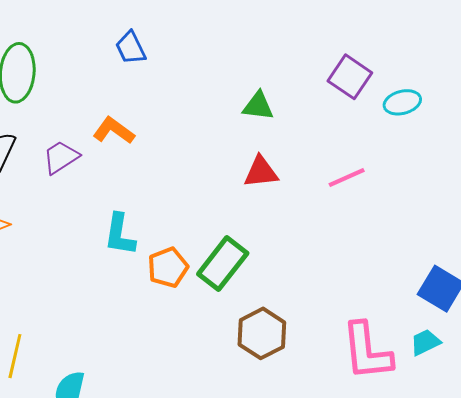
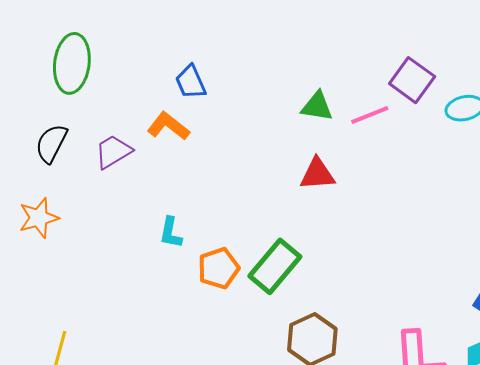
blue trapezoid: (131, 48) -> (191, 82), moved
pink line: (347, 177) -> (370, 115), moved
cyan L-shape: (120, 234) -> (171, 233), size x0.7

